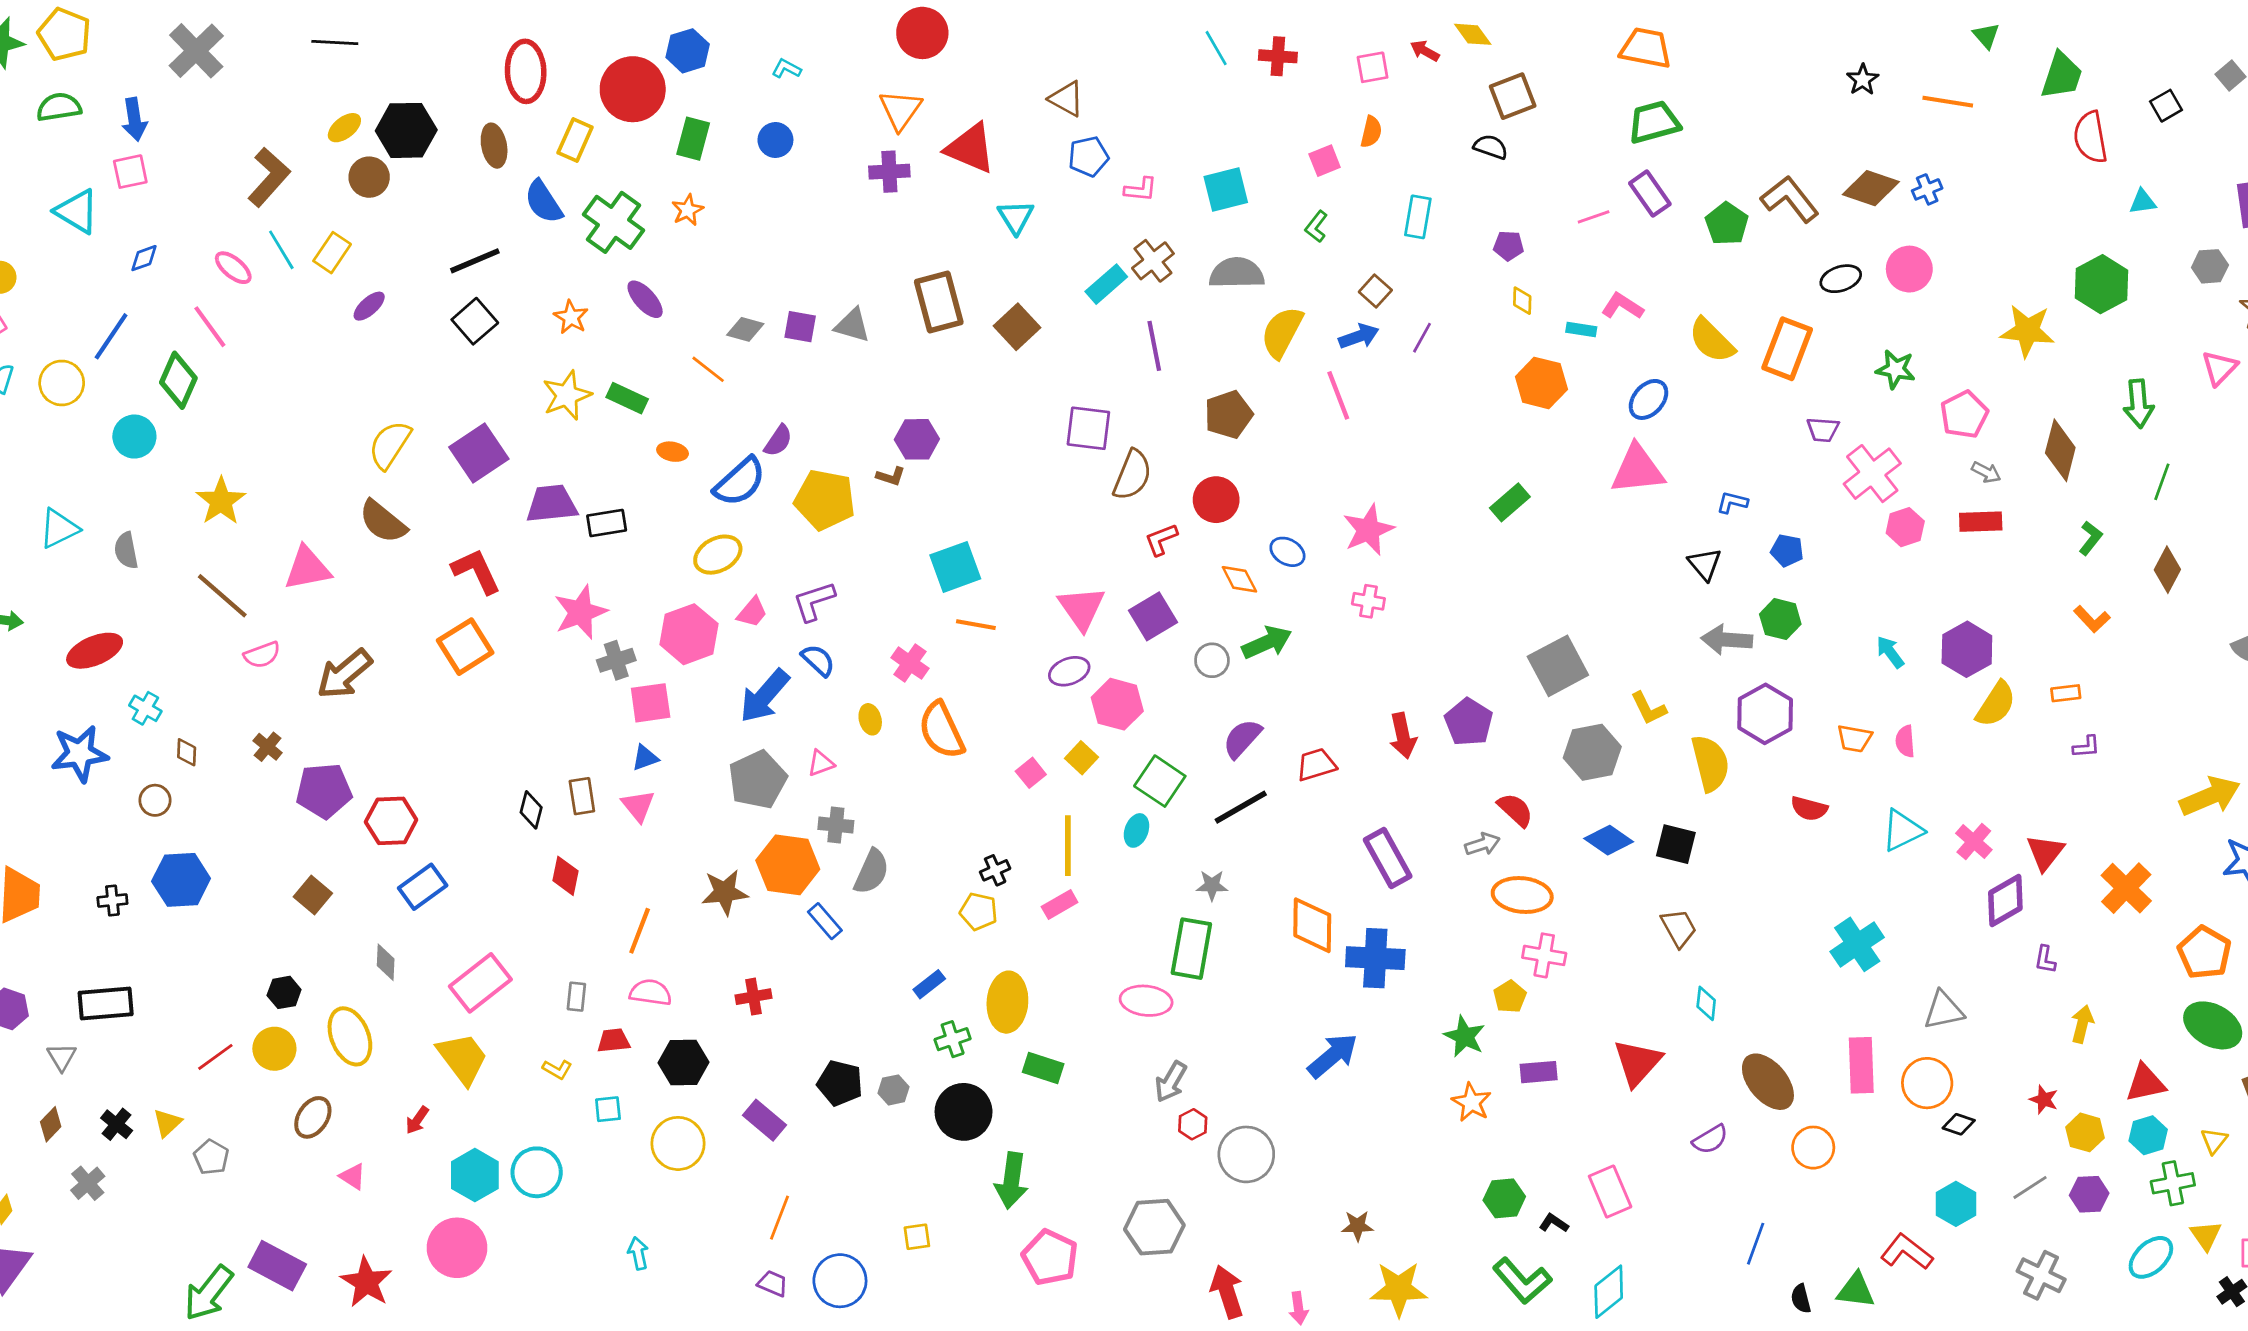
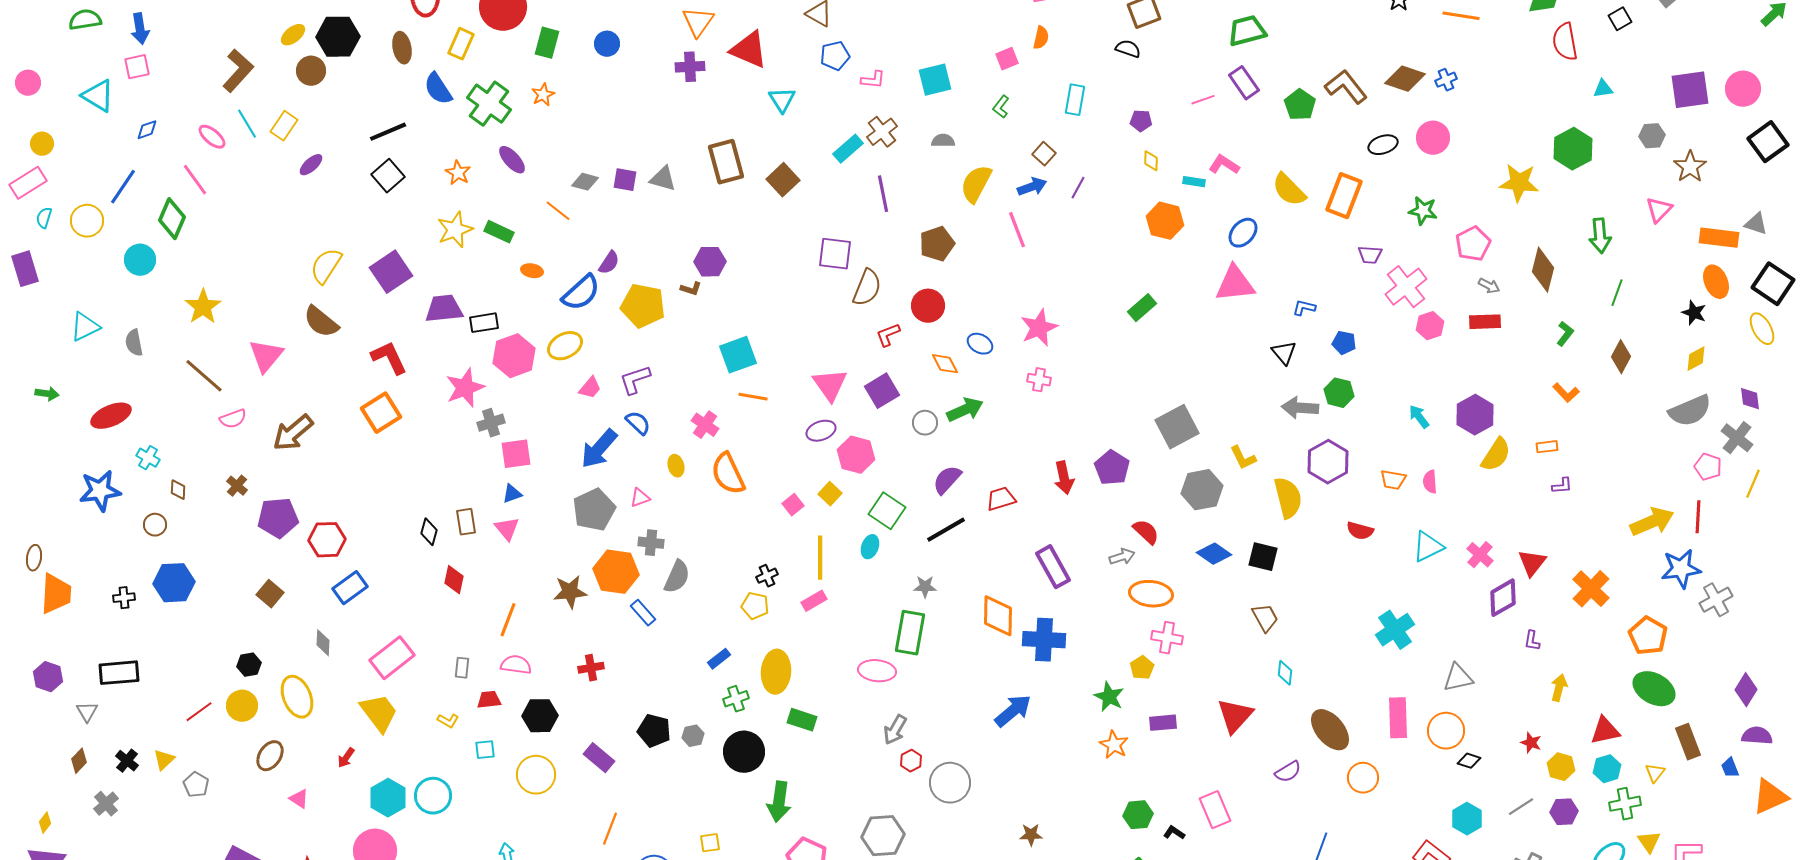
gray semicircle: (1237, 273) -> (943, 141), size x0.6
pink triangle: (307, 568) -> (266, 356), turned -39
pink hexagon: (689, 634) -> (514, 356), moved

